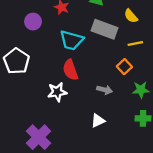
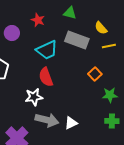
cyan trapezoid: (72, 40) -> (47, 50), turned -40
yellow line: (135, 44) -> (109, 46), moved
gray arrow: (105, 90) -> (47, 120), moved, size x1.6

